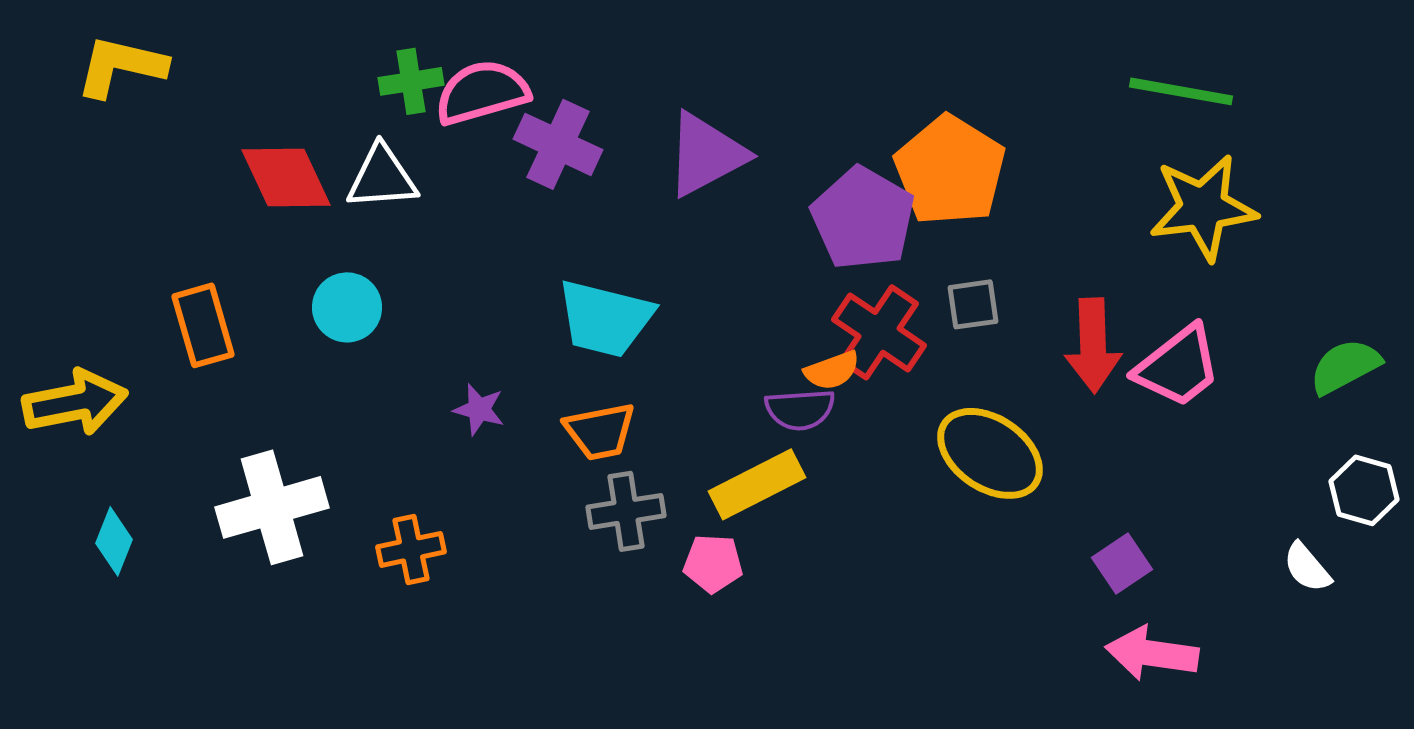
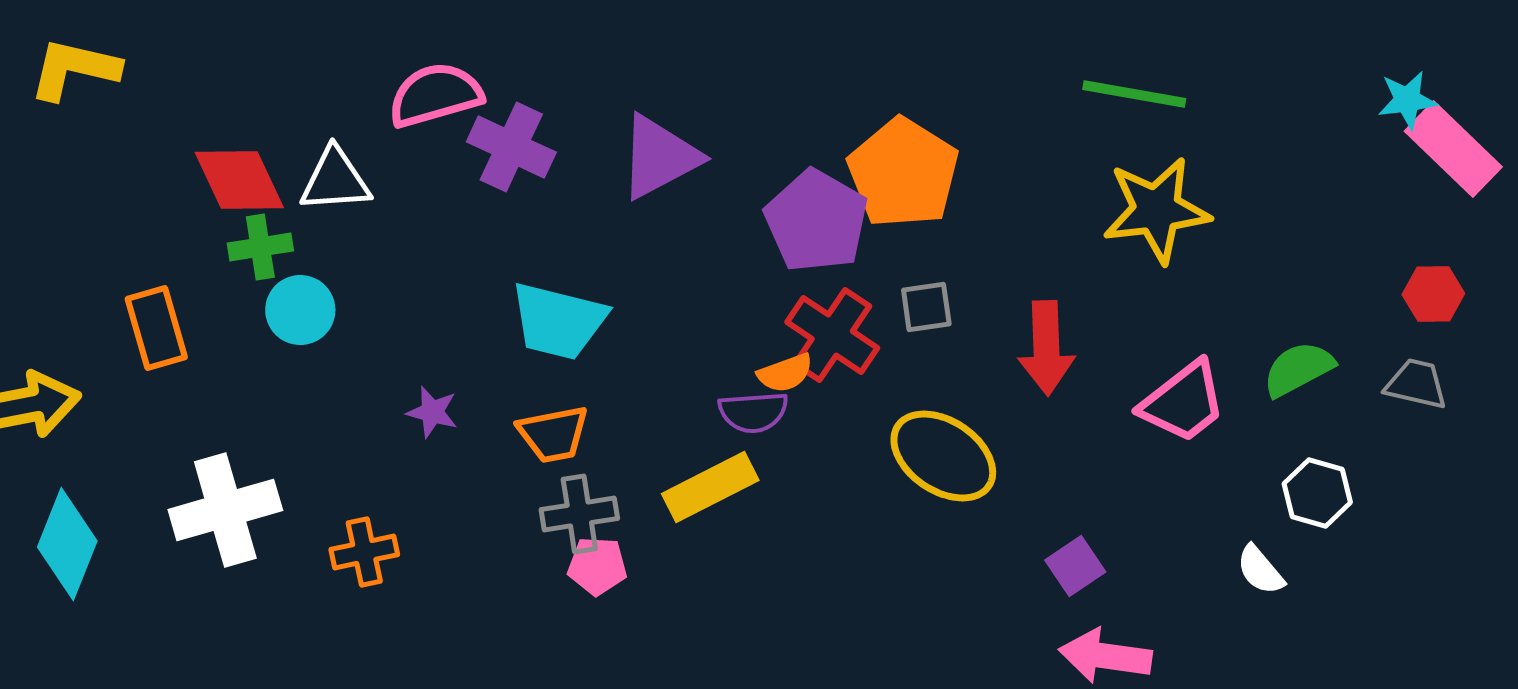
green cross: (411, 81) -> (260, 247), moved
pink trapezoid: (1178, 366) -> (1183, 402), moved
cyan diamond: (114, 541) -> (67, 544), size x1.6
pink pentagon: (713, 563) -> (597, 566), moved

